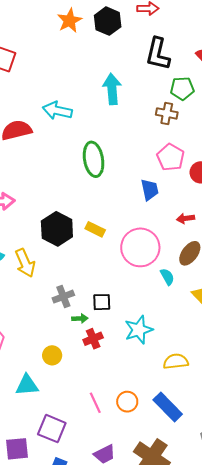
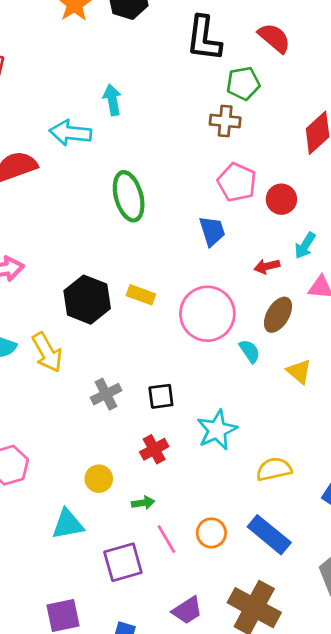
cyan arrow: (112, 89) -> (112, 100), moved, size x0.7
green arrow: (80, 319) -> (143, 503), moved
purple square: (52, 429) -> (123, 562), moved, turned -32

